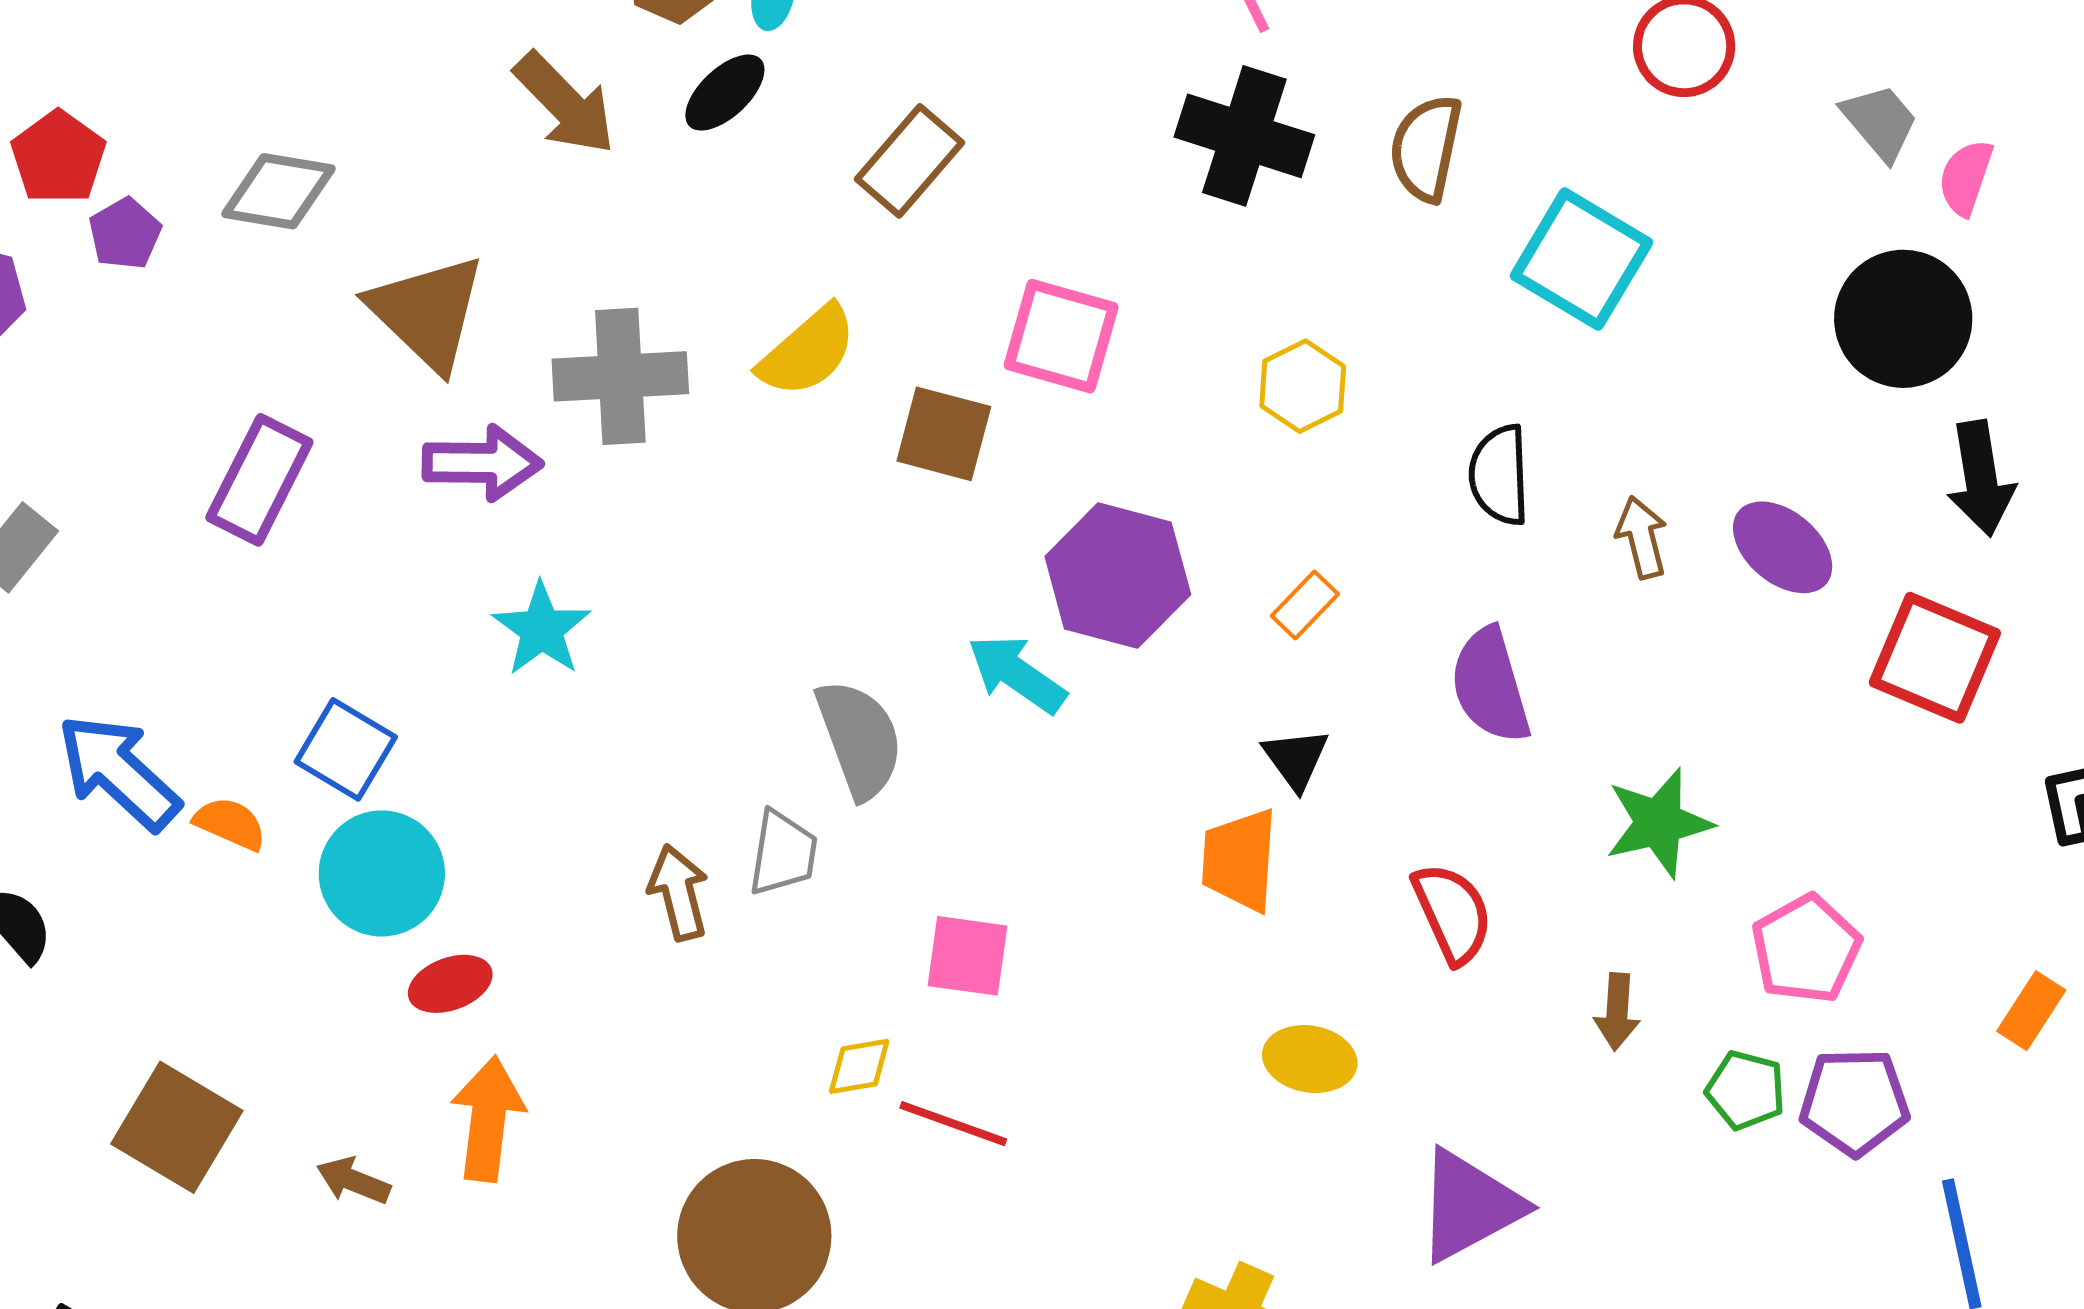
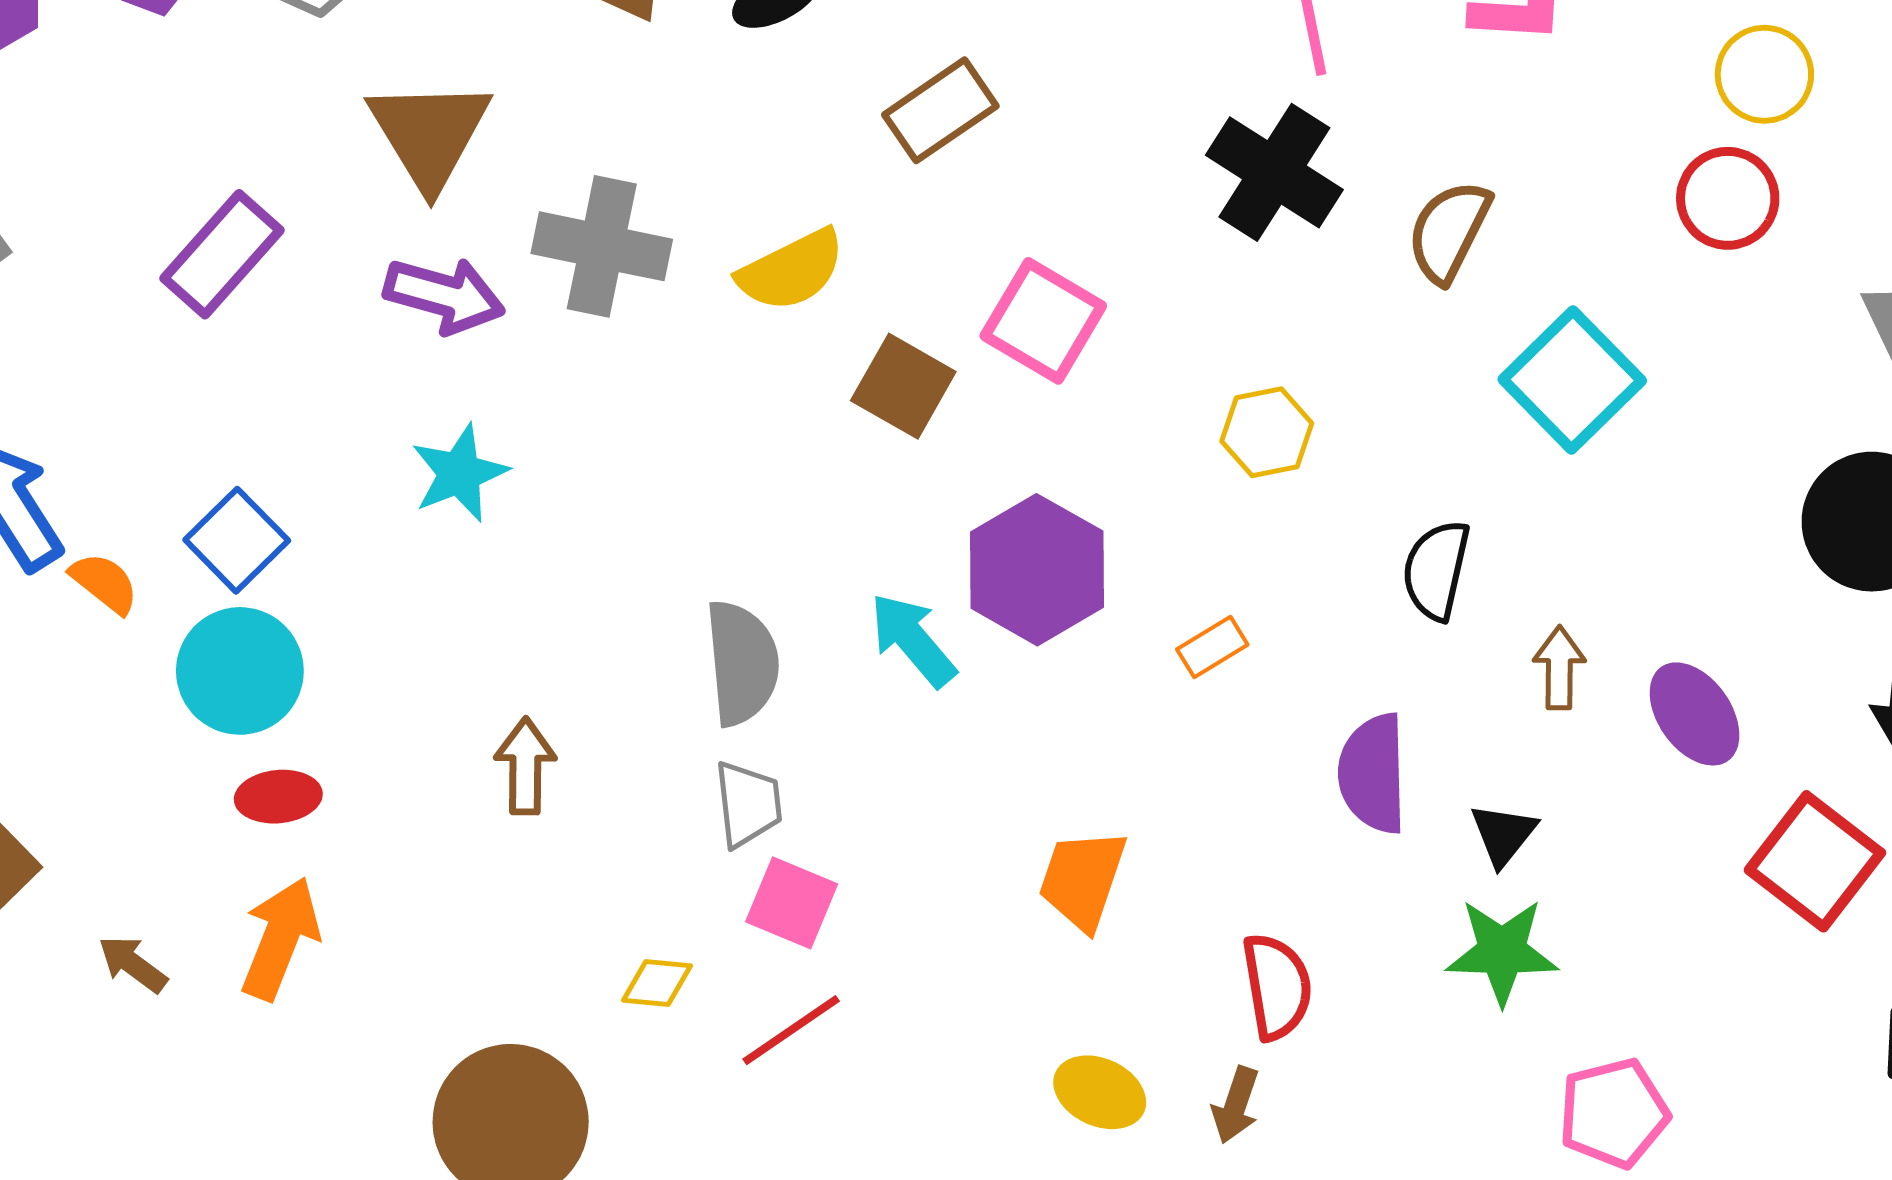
black triangle: (1296, 759) -> (1503, 834), moved
gray trapezoid: (783, 853) -> (748, 804), moved, turned -30
brown arrow: (1617, 1012) -> (1236, 1105), moved
red line: (953, 1124) -> (791, 1030), moved, turned -69

